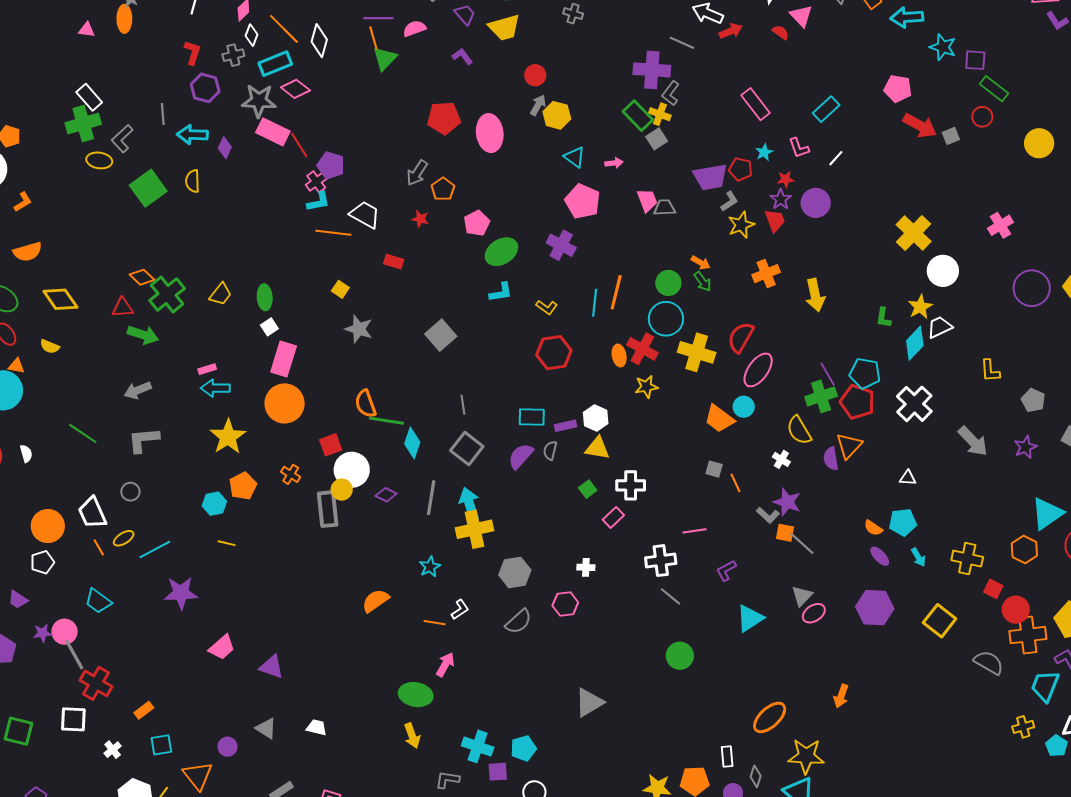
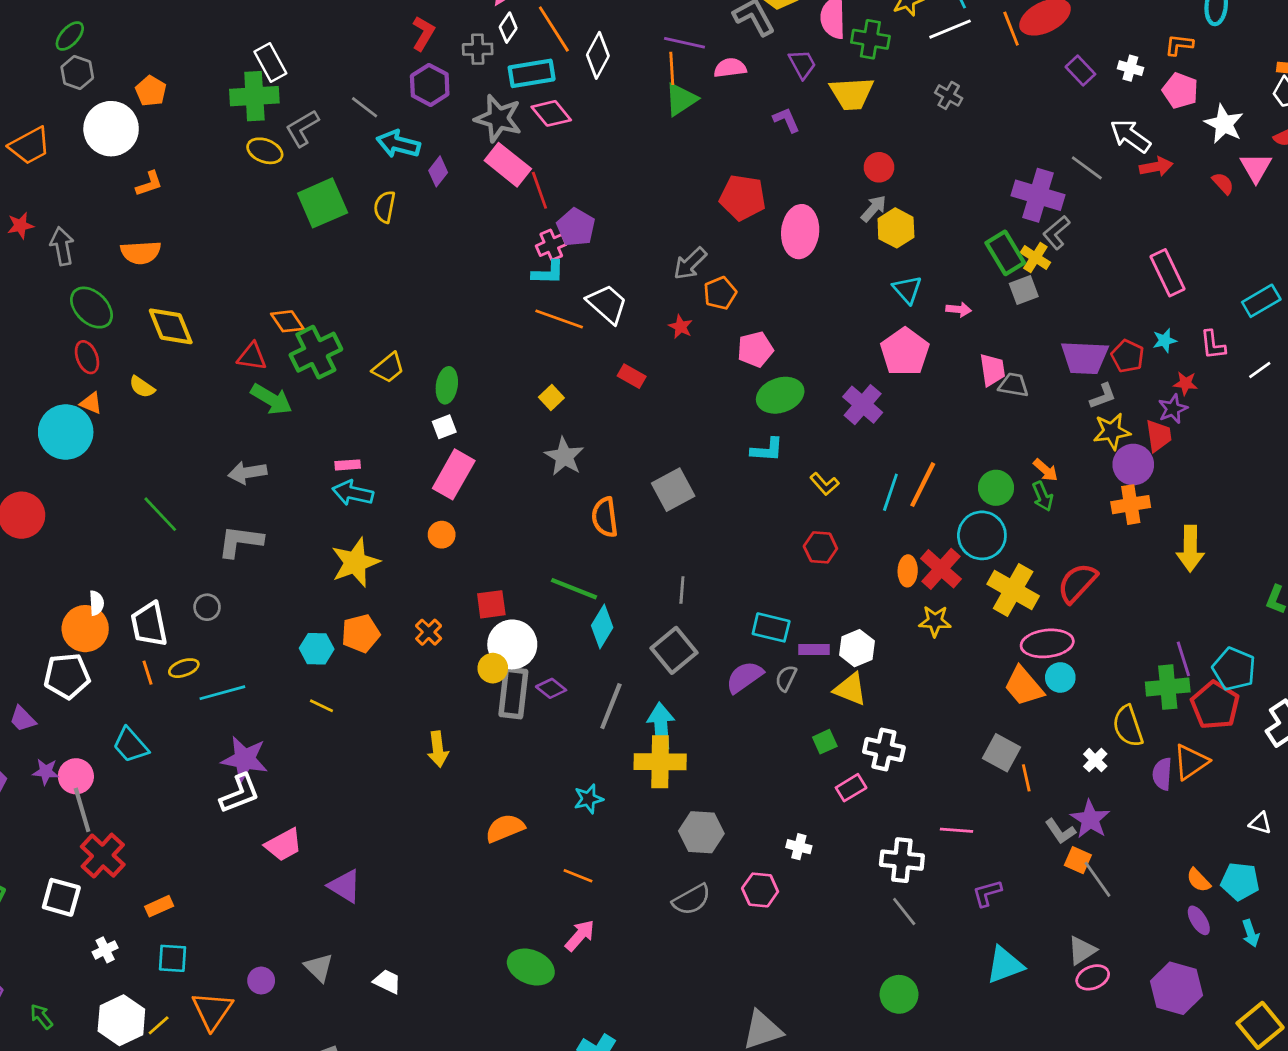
gray line: (163, 114) -> (365, 107), turned -60
purple circle: (816, 203) -> (1133, 465), moved
red hexagon: (554, 353) -> (820, 547), size x0.7
pink ellipse: (758, 370) -> (1047, 643), moved, turned 36
orange circle: (285, 403) -> (442, 535), size x0.5
orange semicircle: (366, 404) -> (605, 517), moved
white semicircle: (26, 453) -> (96, 603), moved
gray square: (714, 469) -> (1001, 753), size x1.5
gray rectangle: (328, 509) -> (513, 693), moved
white pentagon: (42, 562) -> (67, 676), size x1.4
white L-shape: (460, 610) -> (240, 794), moved, size x1.5
yellow arrow: (412, 736) -> (438, 749), moved

